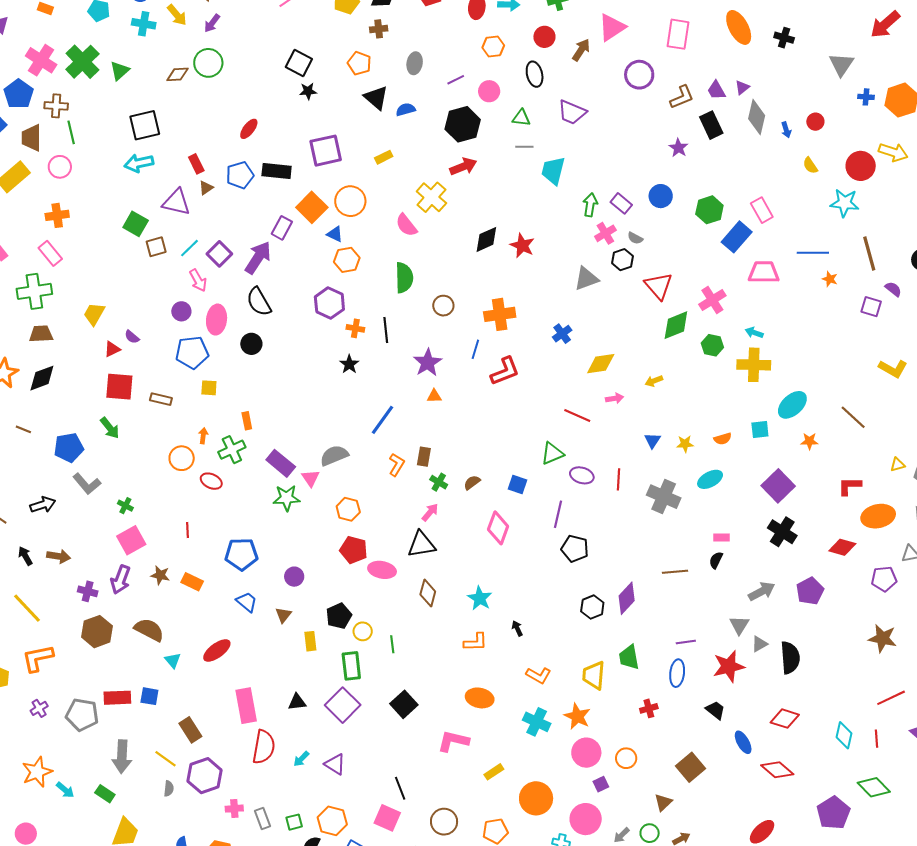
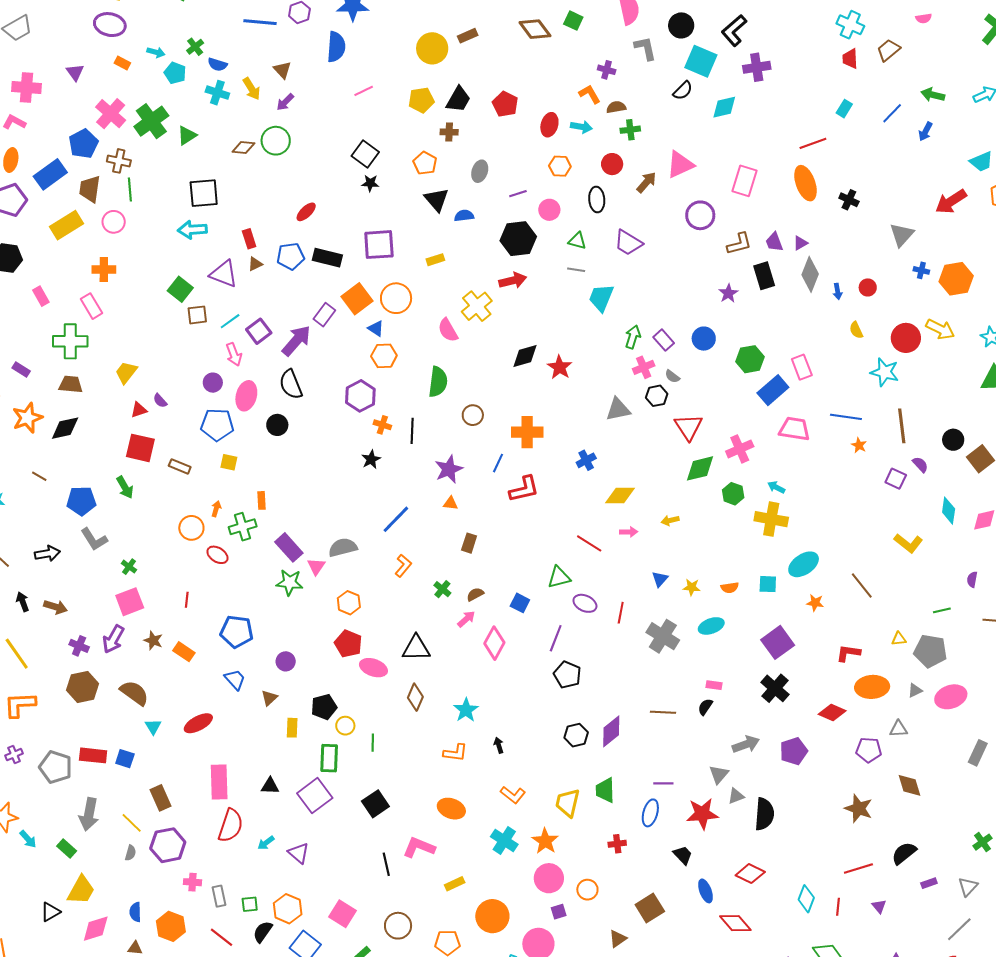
brown rectangle: (424, 457) -> (469, 543), moved
pink arrow: (430, 512) -> (466, 619), moved
black line: (400, 788) -> (386, 864), moved

